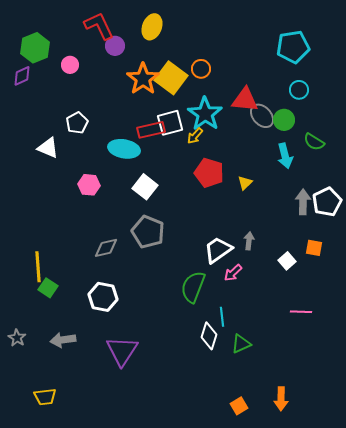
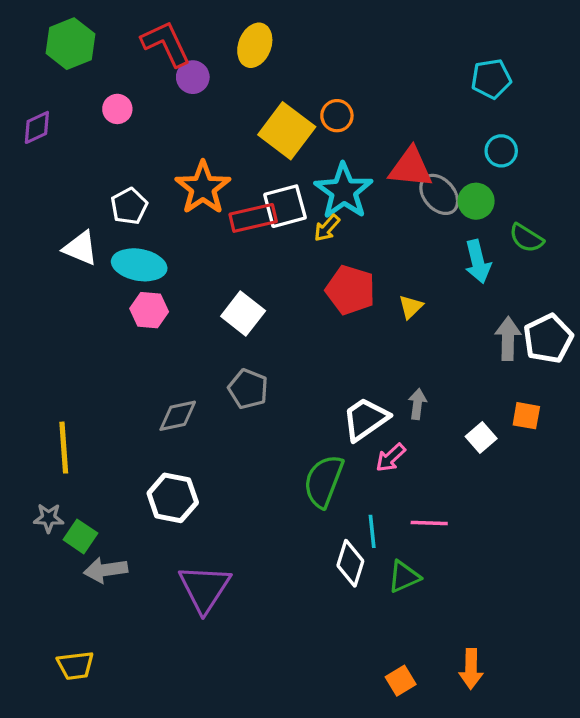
cyan pentagon: (293, 47) -> (491, 79), size x0.7
green hexagon: (35, 48) -> (70, 44), moved
orange star: (143, 79) -> (203, 188), moved
cyan ellipse: (124, 149) -> (139, 265), moved
gray pentagon: (148, 232) -> (248, 389), size x0.7
green square: (48, 288) -> (80, 536), moved
pink line: (301, 312) -> (429, 523), moved
gray star: (17, 338) -> (49, 518), moved, turned -30

